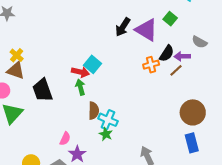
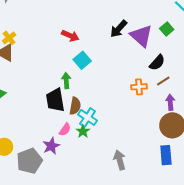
purple arrow: (182, 56) -> (170, 102), moved, turned 77
orange cross: (151, 65) -> (139, 87), moved
red arrow: (80, 72) -> (70, 36), moved
black trapezoid: (42, 90) -> (55, 100), moved
pink semicircle: (65, 139) -> (65, 130), moved

